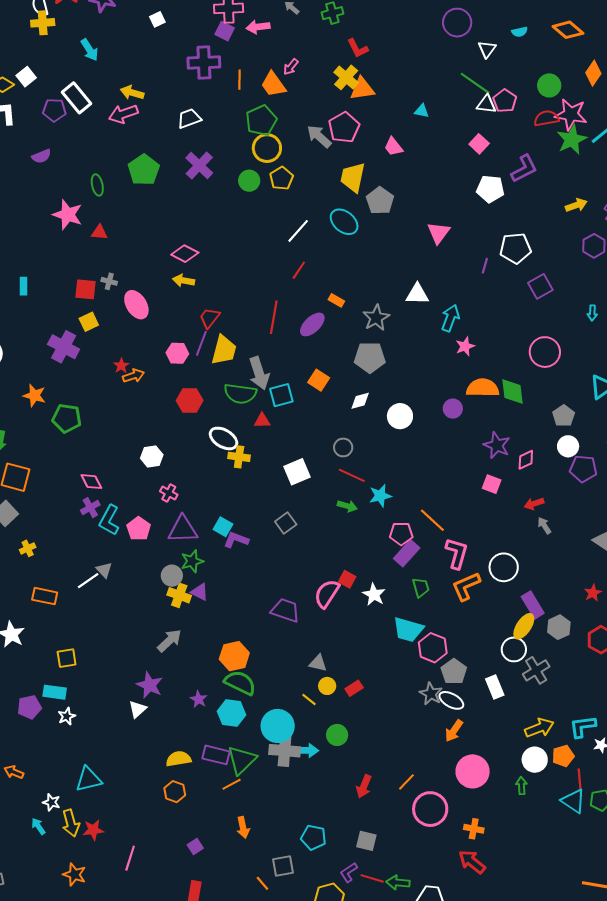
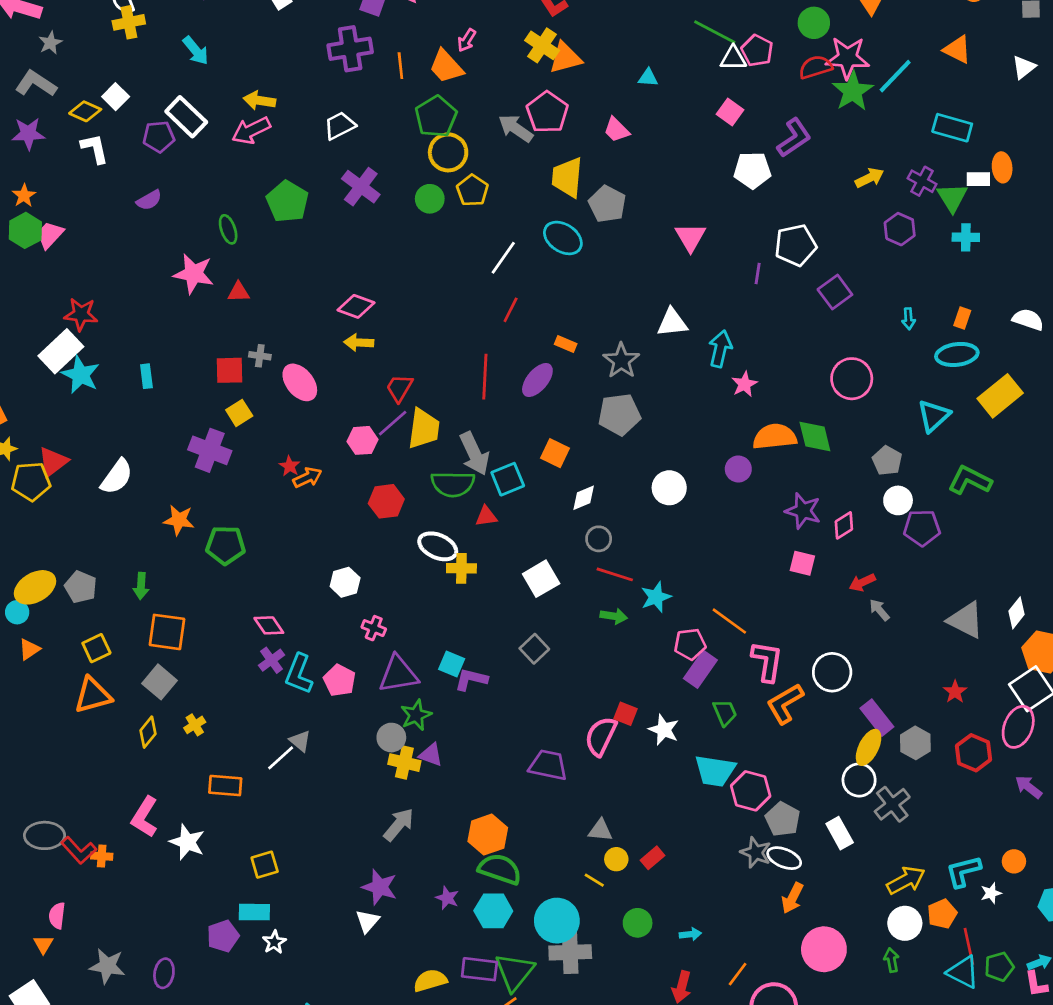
purple line: (201, 343) -> (393, 423), turned 35
white diamond: (360, 401) -> (584, 498), moved
cyan arrow: (307, 750) -> (690, 934), moved, size x0.7

